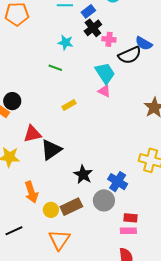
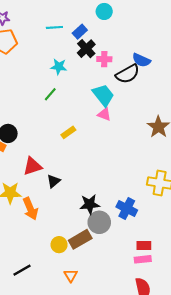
green line: (55, 68) -> (50, 94), turned -64
black triangle: (51, 150) -> (54, 181), size x0.6
black star: (83, 175) -> (90, 204), turned -30
orange arrow: (31, 192) -> (30, 209), moved
gray circle: (104, 200) -> (99, 222), moved
orange triangle: (59, 240) -> (71, 275), size x0.6

